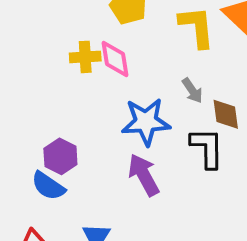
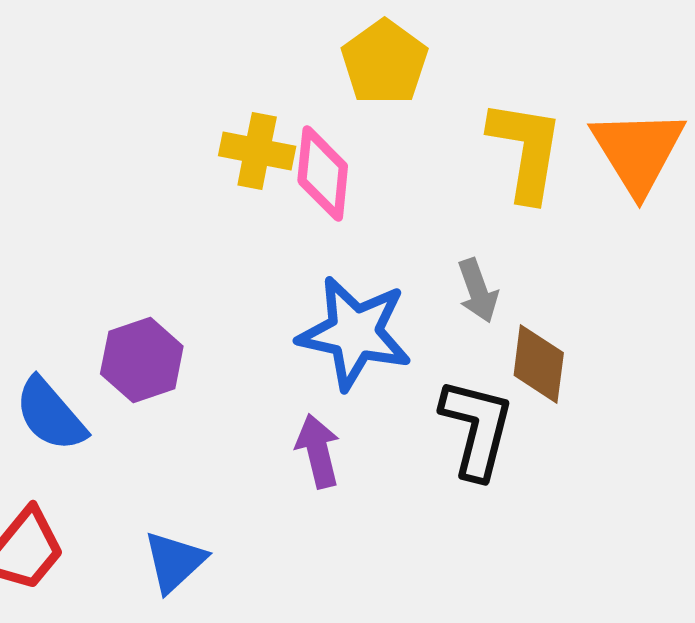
purple arrow: (144, 175) -> (318, 451), size x0.7
blue semicircle: (48, 186) -> (50, 415), moved

